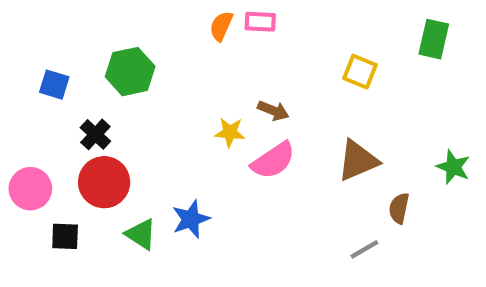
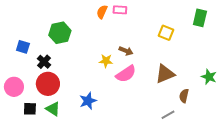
blue square: (54, 85) -> (23, 47), moved
green triangle: (141, 234) -> (53, 109), moved

